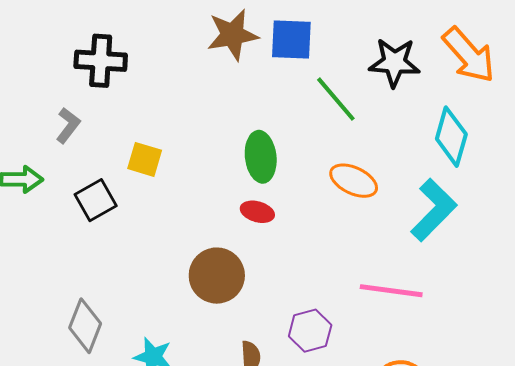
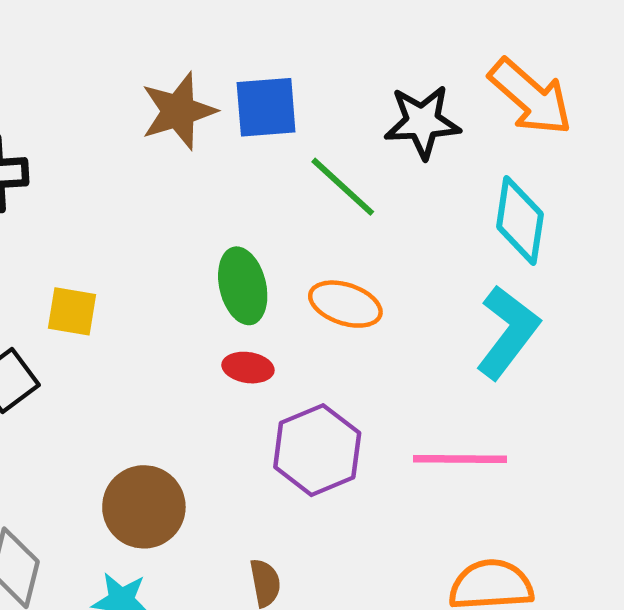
orange ellipse: (354, 181) -> (345, 304), moved
brown circle: (217, 276) -> (144, 507), moved
purple hexagon: (310, 331) -> (317, 450), moved, size x1.4

